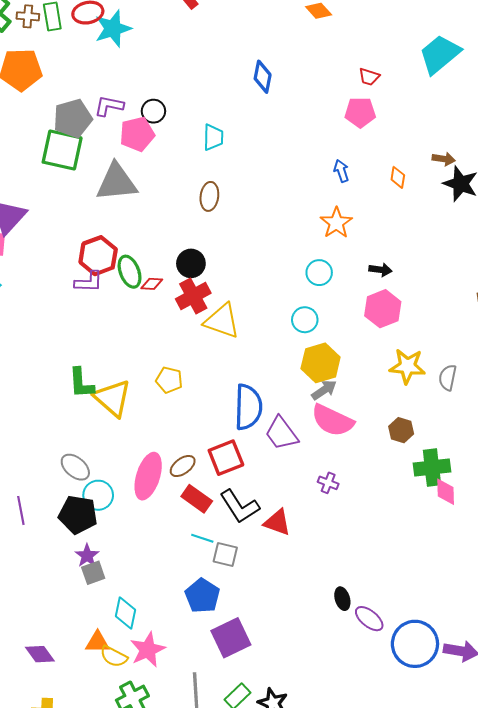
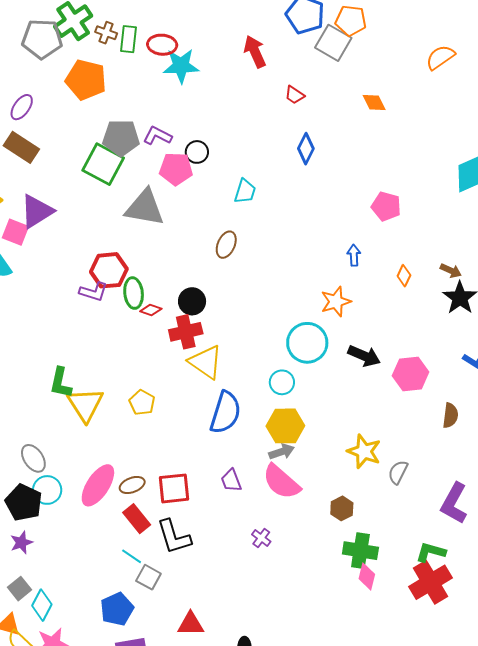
red trapezoid: (369, 77) -> (295, 95), moved
black arrow: (380, 270) -> (364, 356), size x1.5
cyan circle: (319, 273) -> (307, 343), size x1.6
pink hexagon: (383, 309) -> (411, 374), moved
blue semicircle: (248, 407) -> (225, 412), moved
purple trapezoid: (281, 433) -> (231, 480), size x0.7
red triangle: (277, 522) -> (191, 624), moved, turned -36
gray square: (93, 573) -> (20, 589), moved, turned -35

